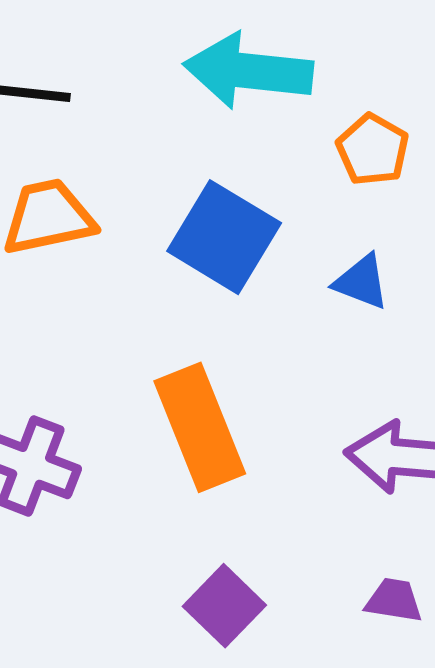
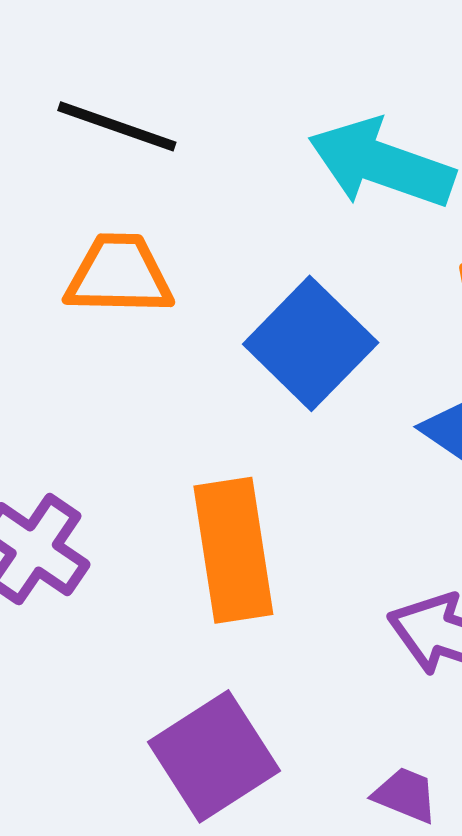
purple square: (224, 606) -> (214, 756), size x1.4

